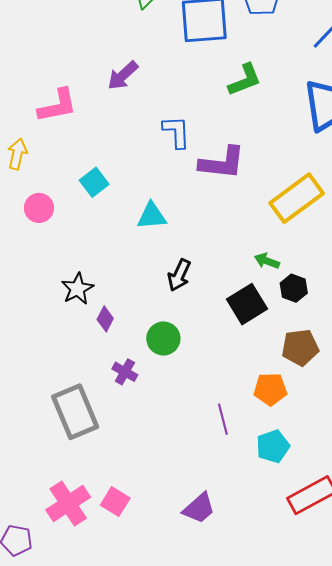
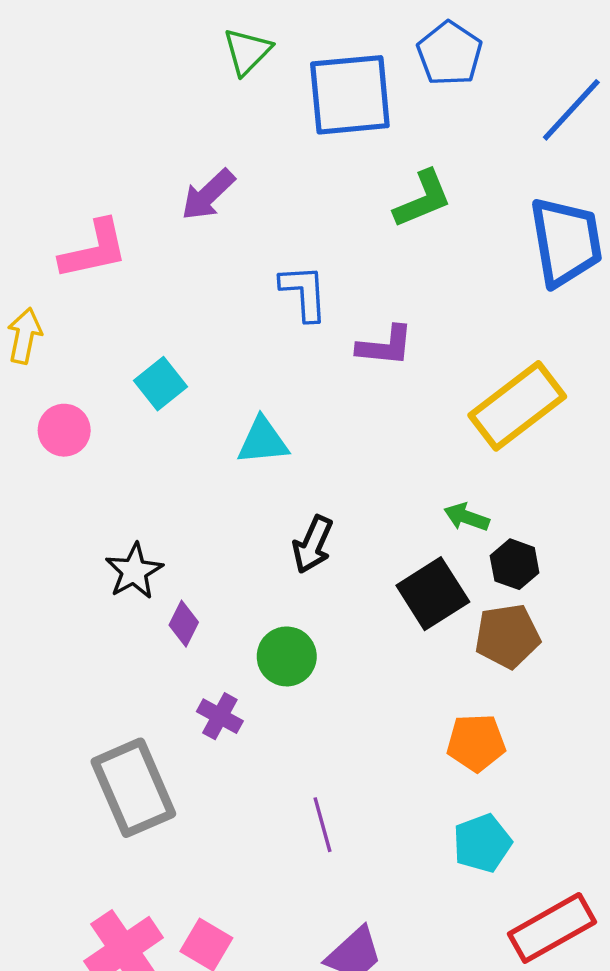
purple L-shape: (222, 163) -> (385, 346), size x0.7
brown pentagon: (300, 347) -> (507, 636), moved
purple line: (223, 419) -> (322, 825), moved

